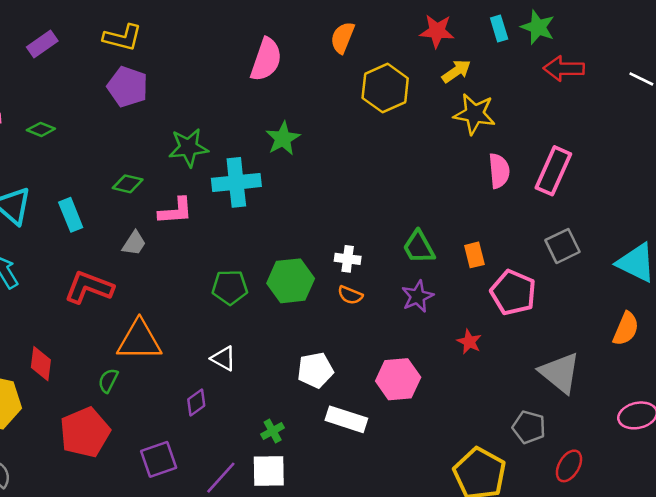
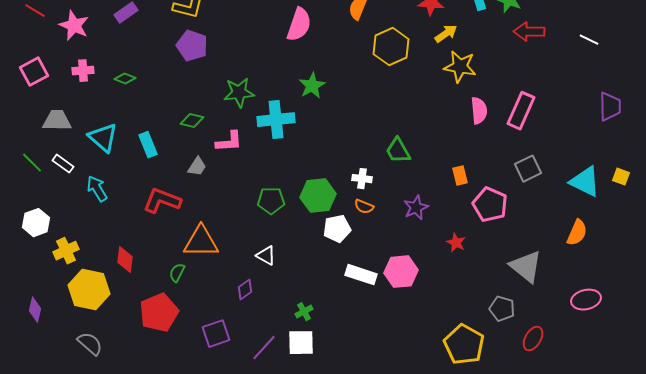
green trapezoid: (419, 247) -> (398, 151), moved
white pentagon: (315, 370) -> (337, 229), moved
white rectangle: (346, 419) -> (361, 275), moved

